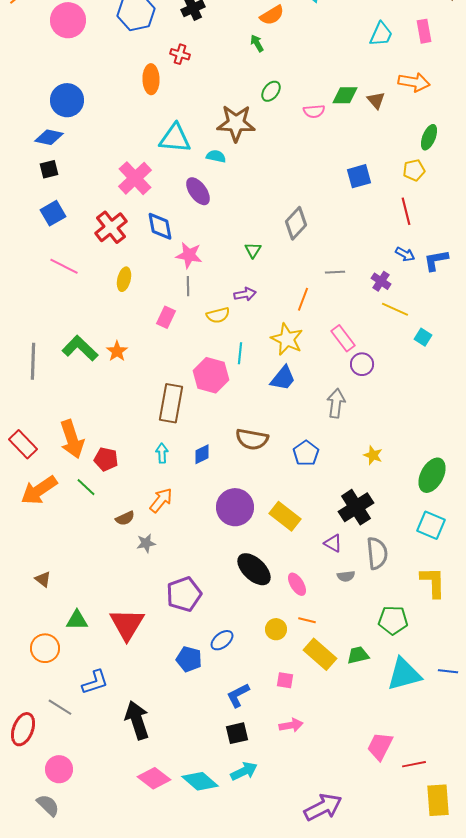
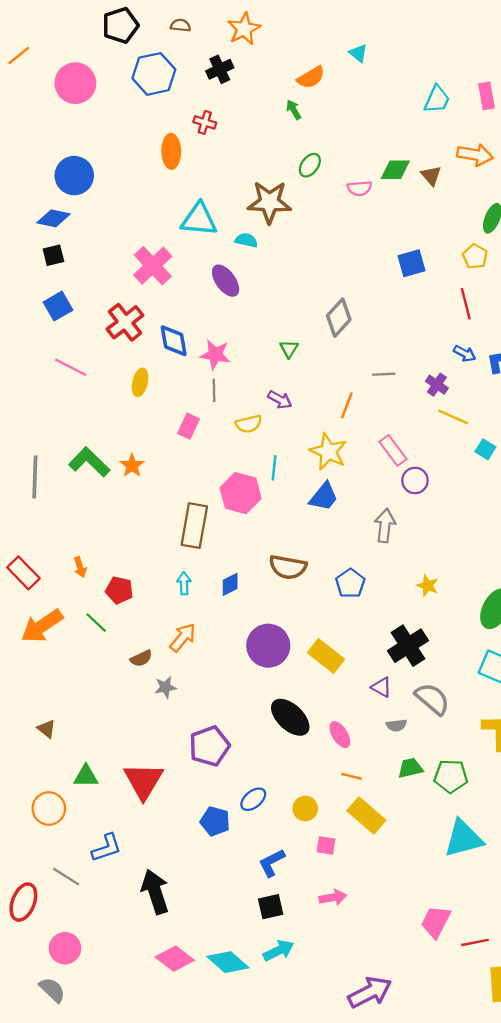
yellow pentagon: (414, 170) -> (475, 256), turned -30
blue diamond: (160, 226) -> (174, 341), moved
purple arrow: (245, 294) -> (280, 400), turned 40
orange arrow: (72, 439) -> (80, 567), size x0.5
gray semicircle: (377, 553) -> (432, 699), turned -44
yellow circle: (276, 629) -> (305, 808), moved
green trapezoid: (358, 655) -> (410, 768), moved

